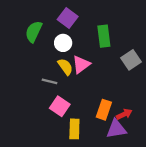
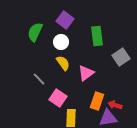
pink triangle: (81, 64) -> (86, 73), moved
gray line: (49, 81) -> (39, 79), moved, turned 32
red arrow: (124, 114) -> (115, 105), turned -136

